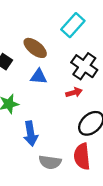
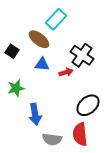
cyan rectangle: (73, 25) -> (56, 19), moved
red arrow: (74, 92) -> (66, 72), moved

